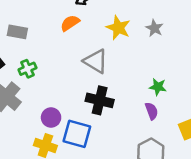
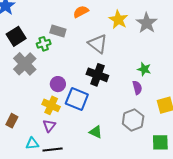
gray star: (154, 28) -> (147, 23), size x1.5
gray rectangle: (17, 32) -> (58, 31), moved

